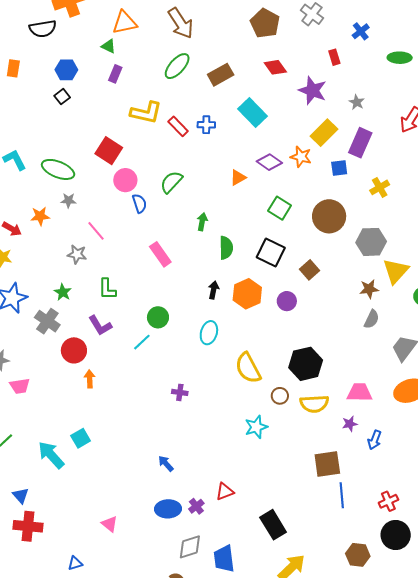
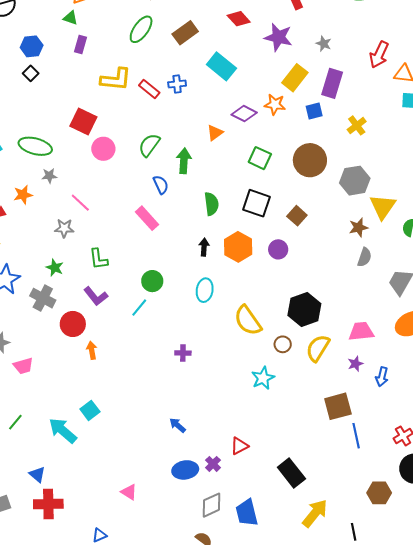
blue semicircle: (139, 203) -> (161, 185), moved
green arrow: (202, 222) -> (184, 161), moved, size x1.4
yellow semicircle: (314, 404) -> (318, 348), turned 132

